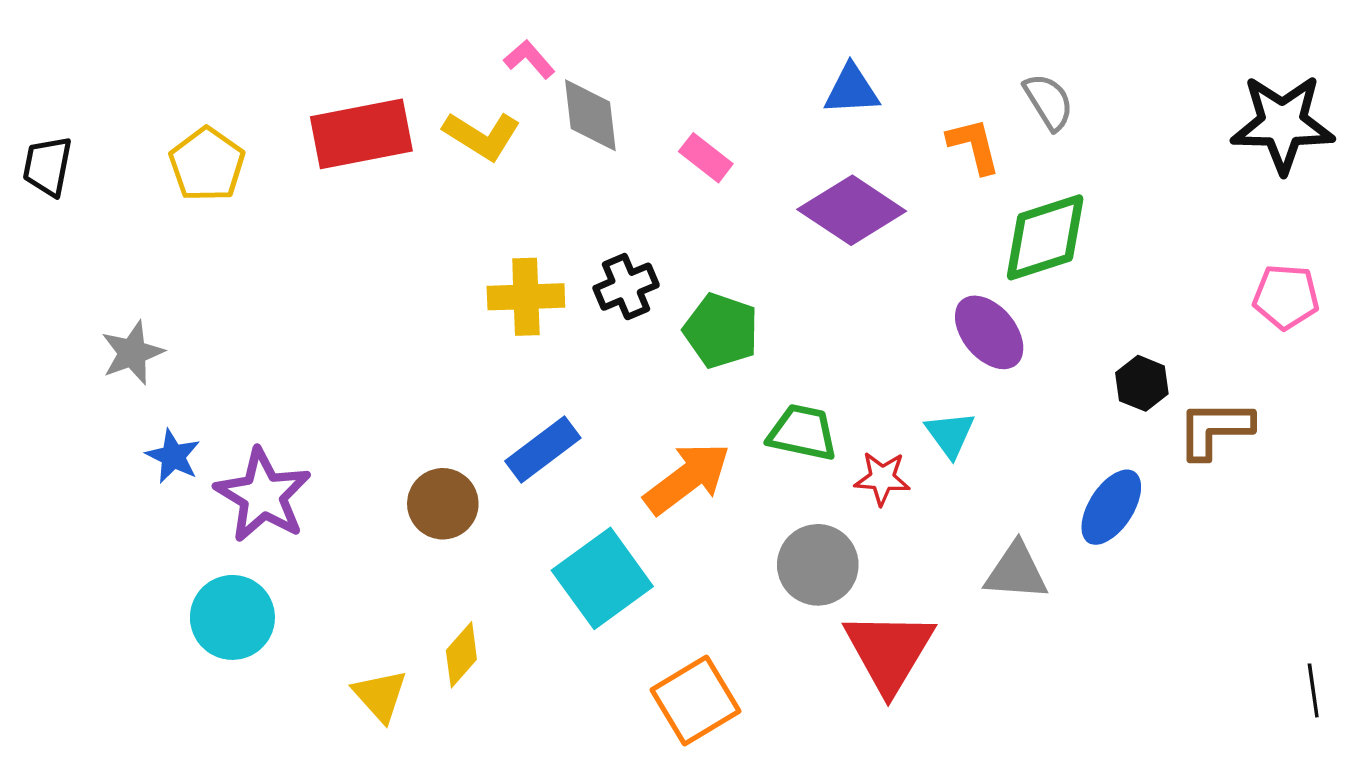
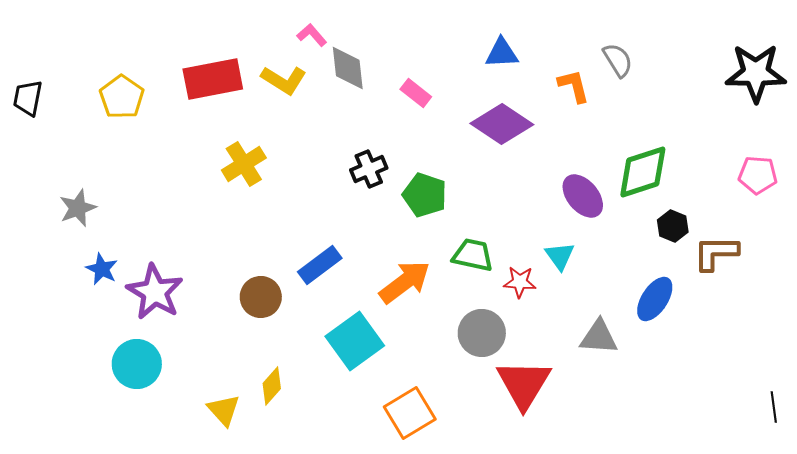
green diamond: (1045, 237) -> (643, 172), moved
yellow cross: (526, 297) -> (244, 164), moved, turned -30

